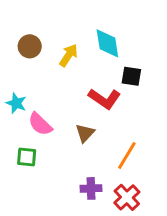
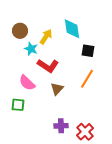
red L-shape: (104, 99) -> (48, 66), moved
cyan star: (16, 103) -> (31, 49), moved
orange line: (127, 156) -> (87, 79), moved

